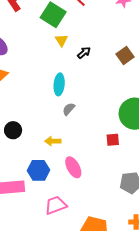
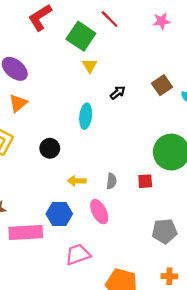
black arrow: (84, 53) -> (118, 93), moved
gray semicircle: (69, 109) -> (112, 181), moved, turned 144
black circle: (13, 130) -> (50, 148), moved

